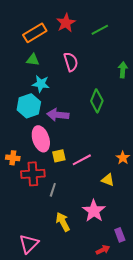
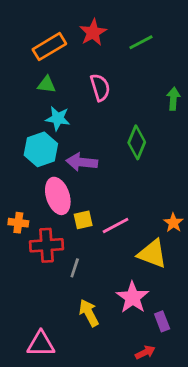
yellow triangle: (108, 180) -> (152, 254), size x1.6
purple rectangle: (120, 235) -> (162, 321), moved
pink triangle: (29, 244) -> (41, 344), turned 45

